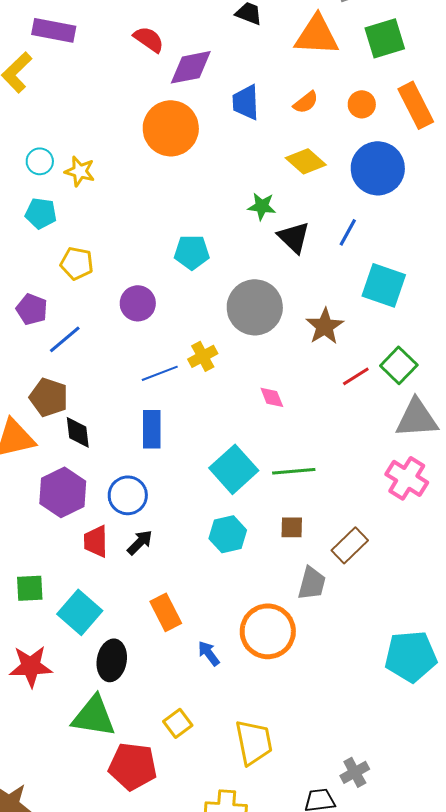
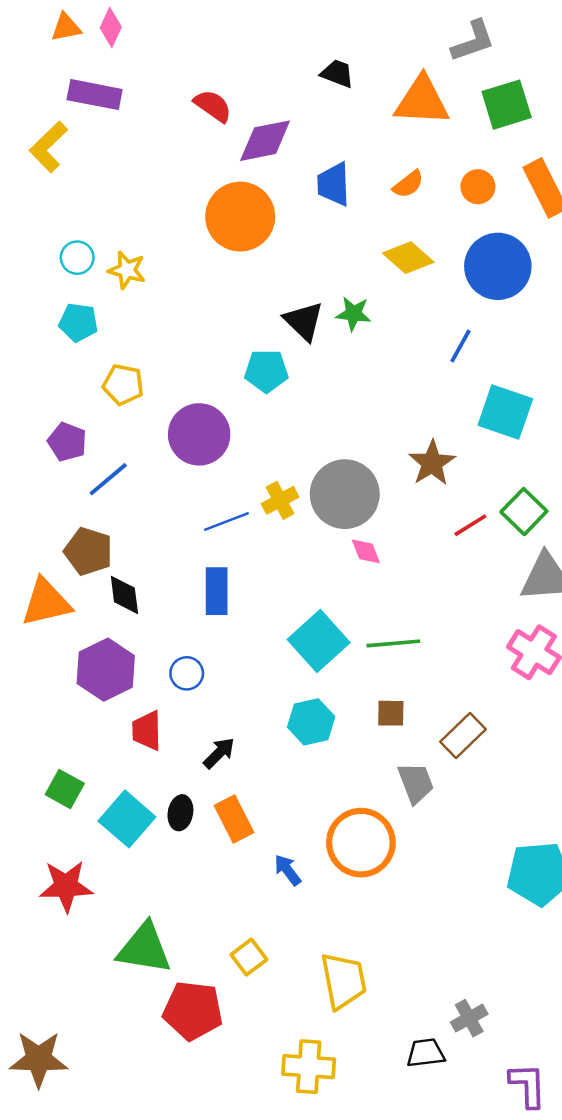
black triangle: (294, 237) -> (304, 321), moved
purple circle: (138, 303) -> (199, 434), size x1.4
gray circle: (255, 307) -> (345, 494), moved
blue circle: (128, 495) -> (187, 673), size x0.7
black arrow: (140, 542) -> (219, 753), moved
gray trapezoid: (312, 583) -> (416, 783), turned -36
green square: (30, 588) -> (65, 789), turned 32
black ellipse: (112, 660) -> (180, 813), moved, size x0.7

